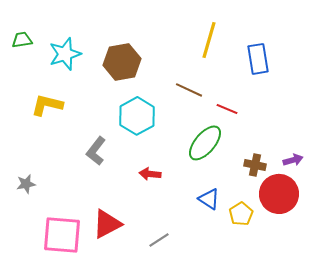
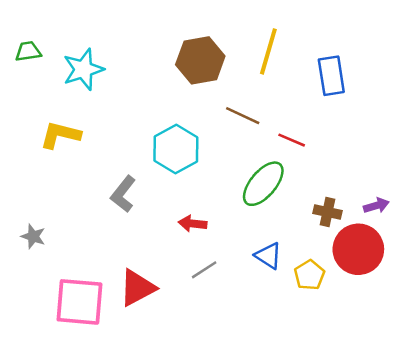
brown hexagon: (122, 62) -> (200, 60), moved
gray star: (26, 184) -> (33, 236), turned 30
gray line: (159, 240) -> (204, 270), moved

